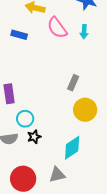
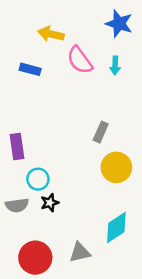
cyan diamond: (72, 148) -> (116, 228), moved

